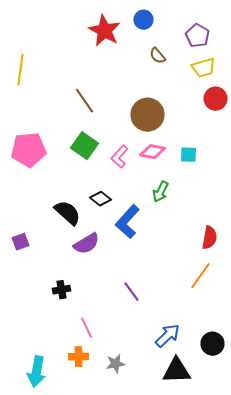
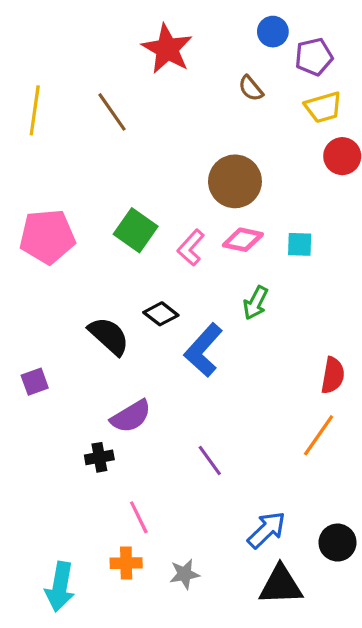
blue circle: (144, 20) -> (273, 32), moved
purple pentagon: (198, 36) -> (314, 57), turned 30
brown line: (84, 101) -> (112, 112), moved
purple semicircle: (86, 244) -> (131, 416), moved

